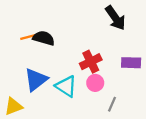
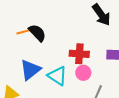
black semicircle: (44, 38) -> (37, 33), turned 30
red cross: (91, 62) -> (79, 54), turned 30

